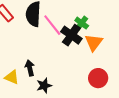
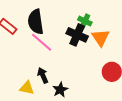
pink line: (52, 25) -> (42, 42), moved

